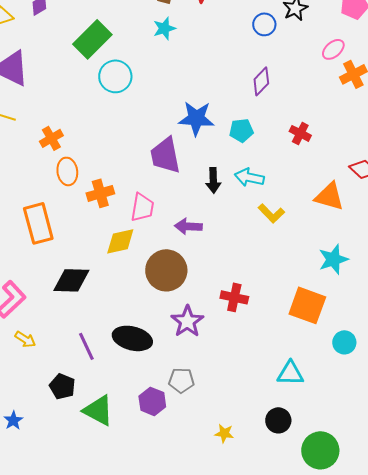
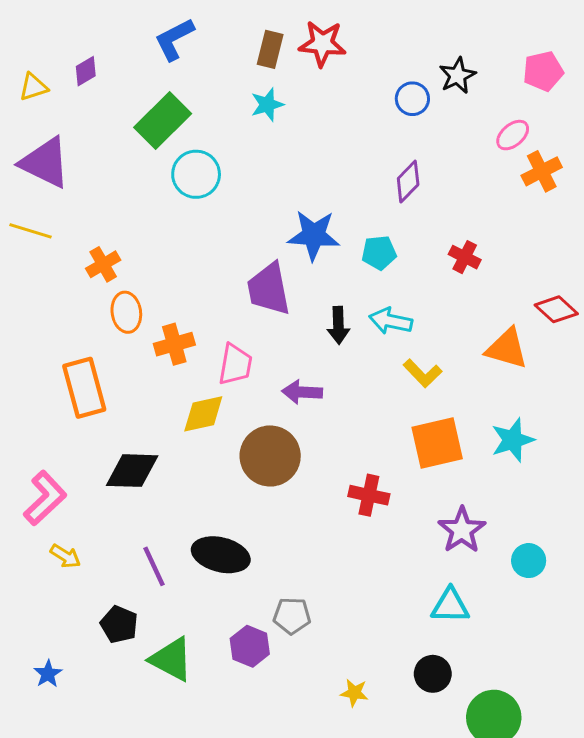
orange square: (307, 305) -> (437, 443), moved, turned -33
purple star: (187, 321) -> (462, 530), moved

